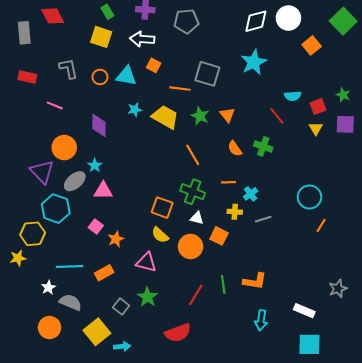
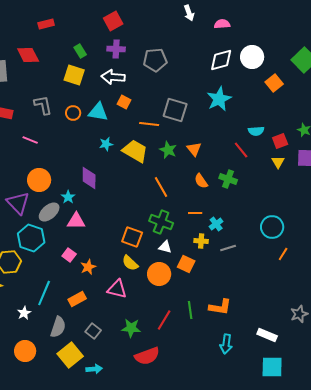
purple diamond: (99, 125) -> (89, 178), moved
cyan line: (69, 266) -> (44, 293), turned -65
green star: (147, 297) -> (131, 328), moved, turned -30
gray semicircle: (71, 302) -> (58, 327), moved, turned 85

